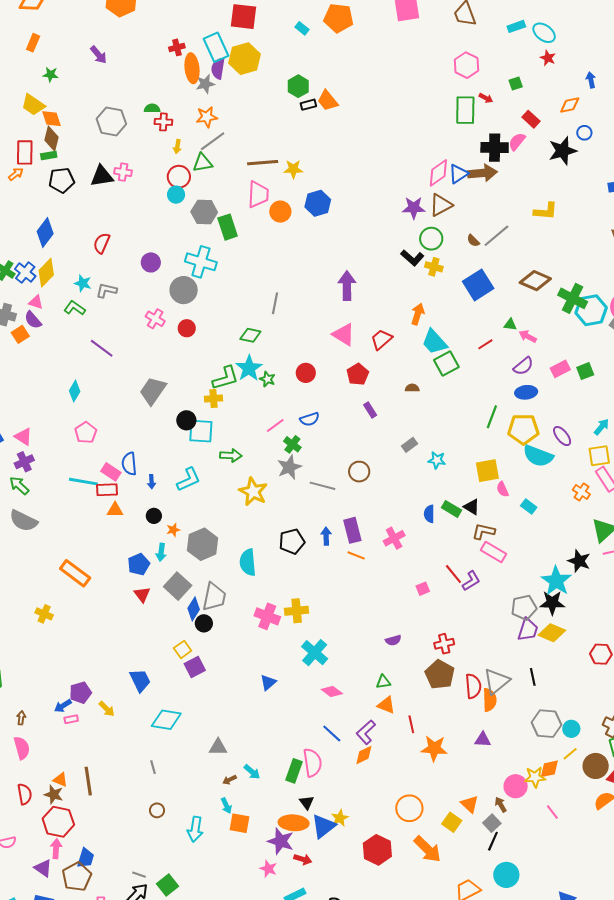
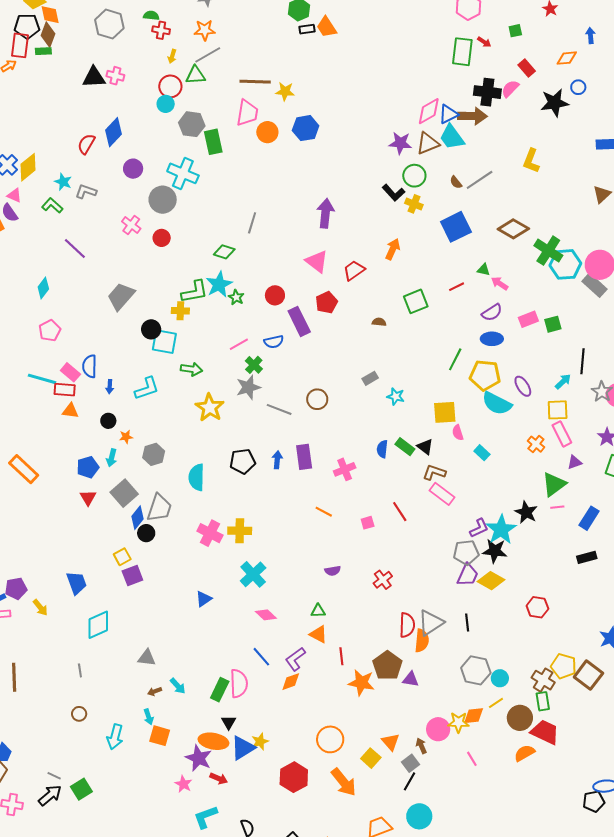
black pentagon: (62, 180) -> (27, 26), moved
yellow L-shape: (546, 211) -> (531, 161), turned 100
blue diamond: (45, 232) -> (114, 132), moved
cyan trapezoid: (434, 342) -> (452, 137), moved
purple rectangle: (370, 410) -> (299, 321), moved, size x1.8
gray hexagon: (203, 544) -> (154, 454), size x0.7
orange line: (356, 555) -> (324, 512), moved
purple L-shape: (471, 581) -> (479, 528), moved
red cross: (444, 644) -> (383, 580), turned -30
brown pentagon: (440, 675) -> (387, 666), moved
cyan diamond: (166, 720) -> (98, 625), turned -40

